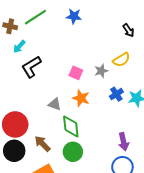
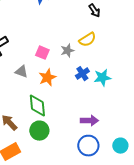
orange star: (81, 98) -> (47, 78), turned 30
gray triangle: (55, 104) -> (21, 72), moved
purple arrow: (123, 142) -> (89, 121), turned -78

